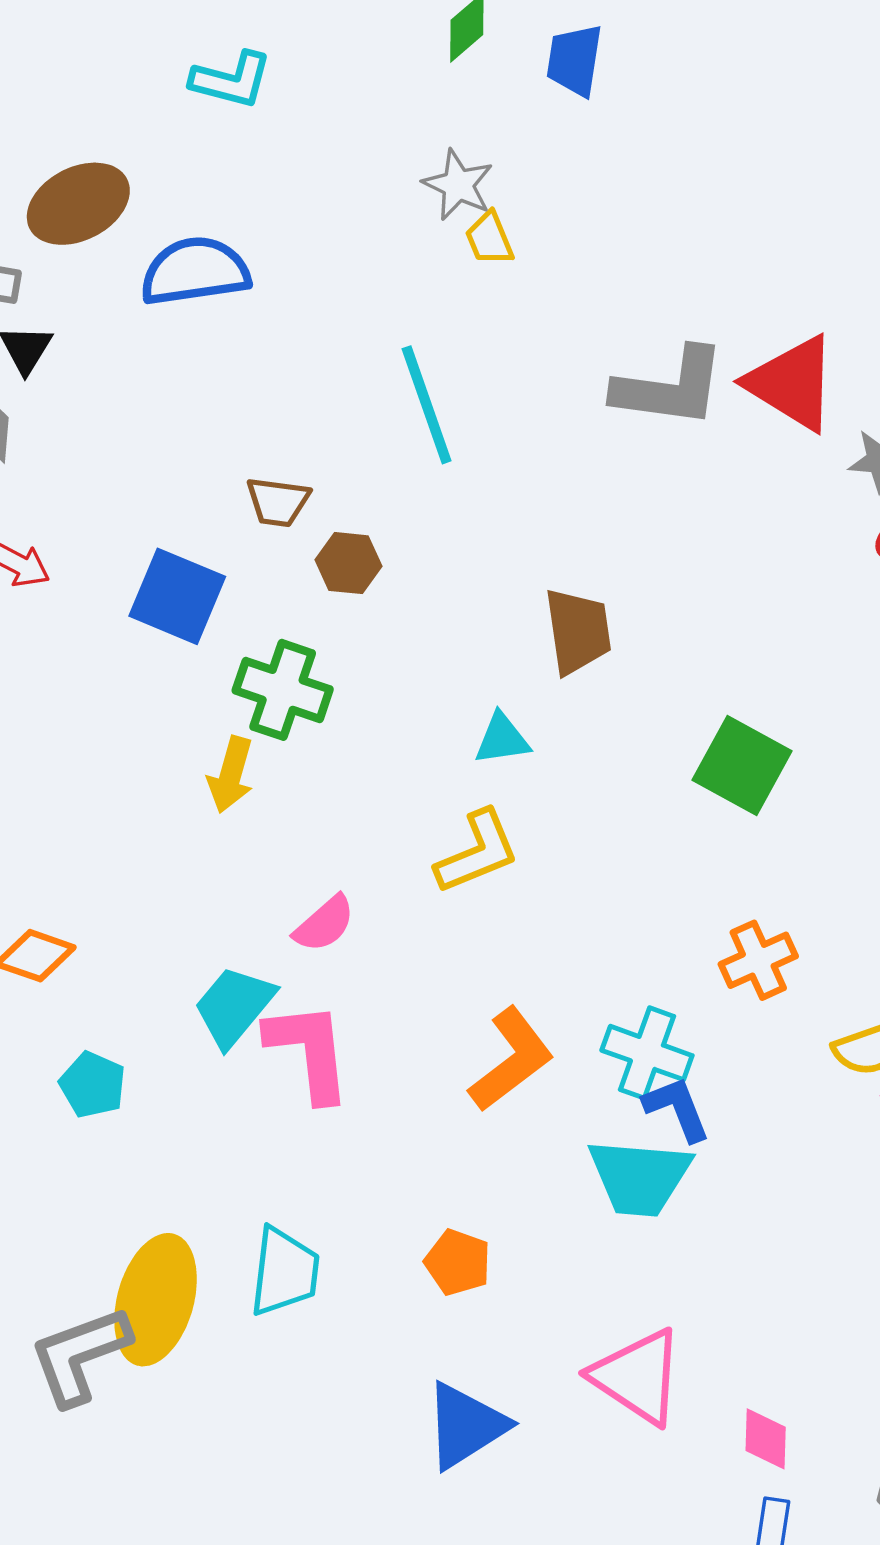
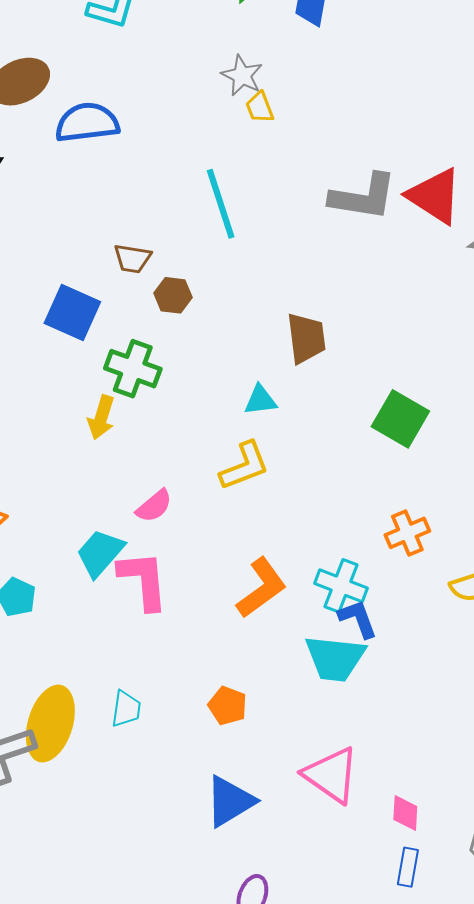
cyan trapezoid: (284, 1272) -> (126, 709), size x0.7

